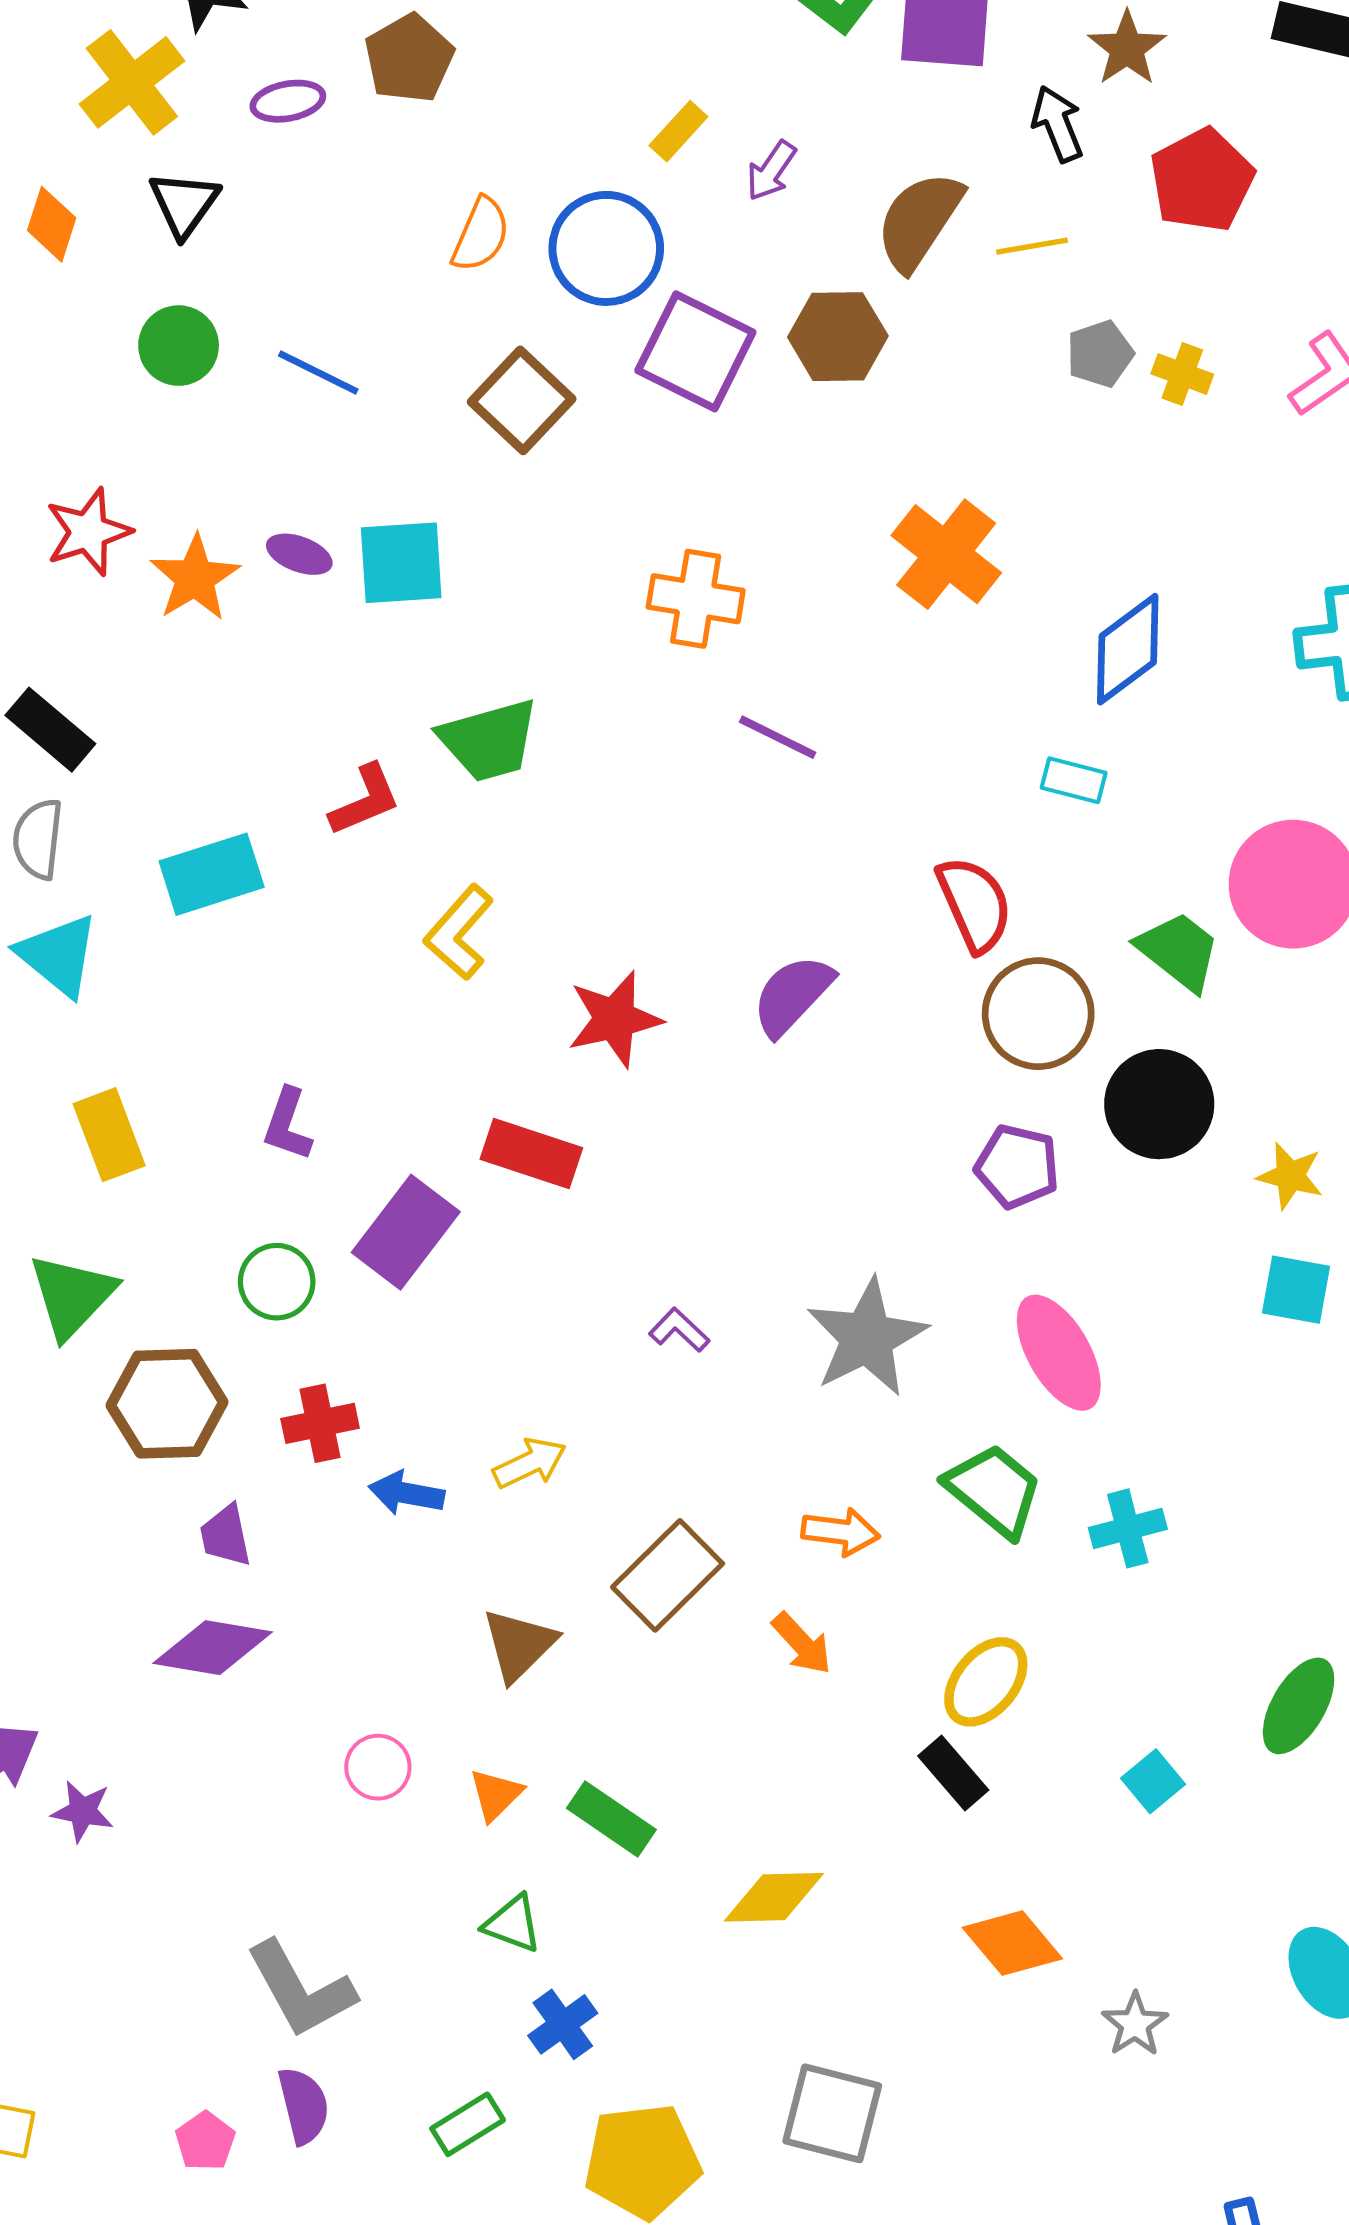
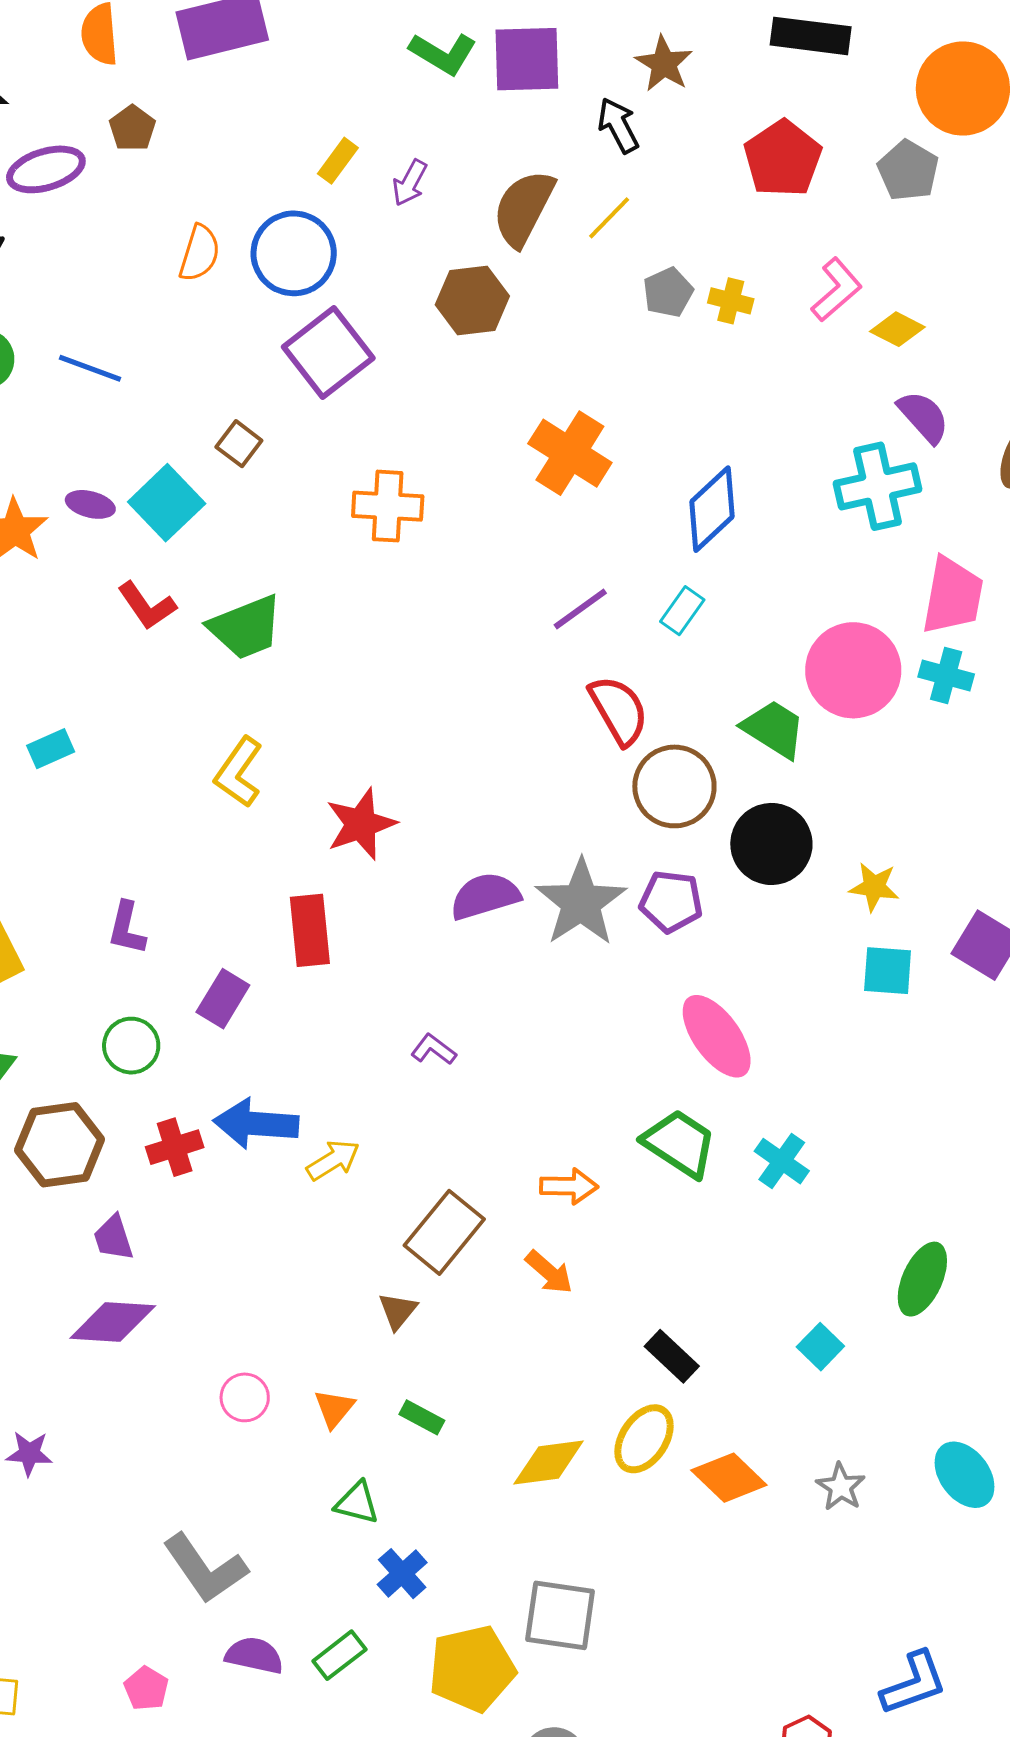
brown pentagon: (409, 58) -> (132, 128), size x0.7
purple ellipse: (288, 101) -> (46, 169), size x1.4
red pentagon: (1202, 180) -> (783, 159), moved
yellow line: (1032, 246) -> (609, 218), turned -30
purple square: (695, 351) -> (328, 352), moved, turned 32
brown square: (522, 400) -> (239, 444), moved, size x0.6
cyan square: (401, 563) -> (167, 503), turned -34
purple line: (778, 737) -> (580, 609), moved, turned -56
cyan rectangle: (1074, 780) -> (682, 611), turned -63
red L-shape: (365, 800) -> (147, 606), moved, turned 84
cyan rectangle: (212, 874) -> (51, 749), size x0.6
purple semicircle: (792, 995) -> (485, 896), moved, turned 36
red rectangle: (531, 1154) -> (310, 930), turned 72
purple rectangle: (406, 1232) -> (223, 999), size x0.7
gray star: (867, 1338) -> (581, 902), moved
blue arrow: (406, 1493) -> (256, 1124), moved, size x1.5
cyan cross: (1128, 1528) -> (782, 1161), turned -34
brown triangle: (519, 1645) -> (398, 1311), moved, size x0.7
yellow ellipse: (986, 1682) -> (644, 1439), moved
green rectangle: (611, 1819) -> (422, 1417), size x0.7
gray star: (1135, 2024) -> (841, 1487), moved
purple semicircle: (303, 2106) -> (254, 1655), moved, turned -58
gray square: (832, 2113) -> (560, 1615), moved

